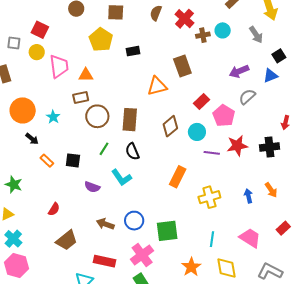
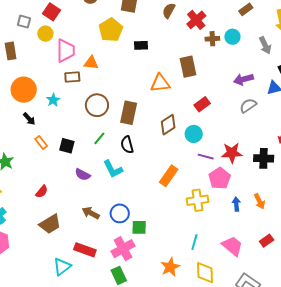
brown rectangle: (81, 98) -> (72, 77), moved
pink pentagon: (224, 116) -> (220, 178), moved
green square: (167, 231) -> (139, 227), moved, size x0.7

